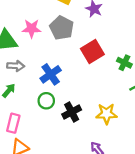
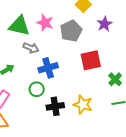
gray arrow: (16, 66) -> (31, 48), moved
yellow star: (106, 114) -> (83, 105), moved

